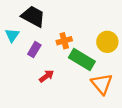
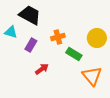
cyan triangle: (12, 35) -> (11, 32), turned -48
green rectangle: (82, 60) -> (74, 54), size x0.7

